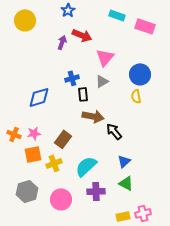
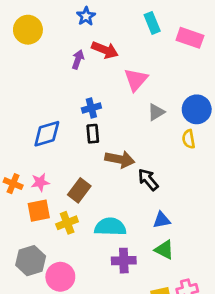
cyan rectangle: (117, 15) -> (152, 23), turned 49
blue circle: (140, 74) -> (197, 109), moved
gray triangle: (102, 81) -> (156, 112), moved
black rectangle: (83, 94) -> (93, 134), moved
yellow semicircle: (136, 96) -> (189, 139), moved
blue triangle: (124, 161) -> (162, 220), turned 32
cyan semicircle: (86, 166) -> (110, 227), turned 45
pink circle: (61, 199) -> (60, 277), moved

